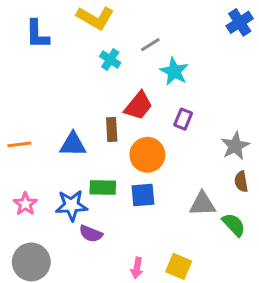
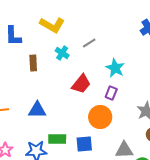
cyan star: (174, 71) -> (115, 68), moved
brown rectangle: (112, 129) -> (33, 63), moved
orange circle: (147, 155) -> (100, 117), moved

